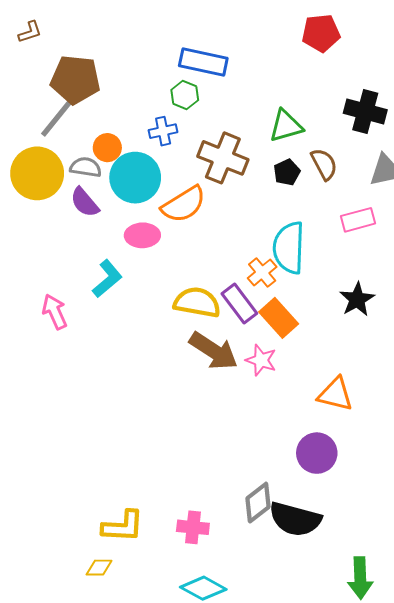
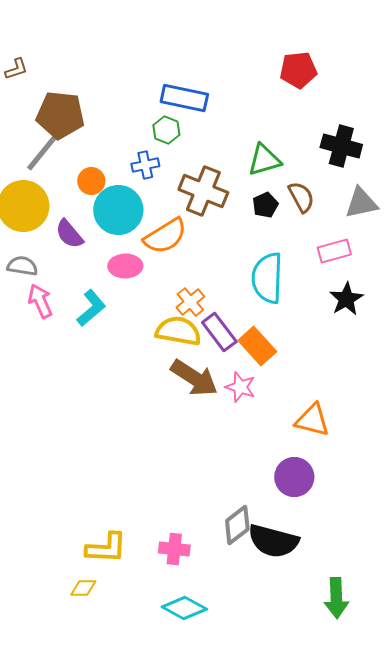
gray semicircle: (86, 167) -> (22, 266), moved
orange cross: (262, 272) -> (190, 302), moved
black star: (357, 299) -> (346, 299), moved
pink arrow: (55, 312) -> (40, 301), moved

